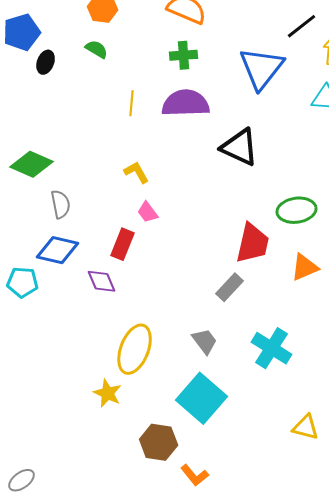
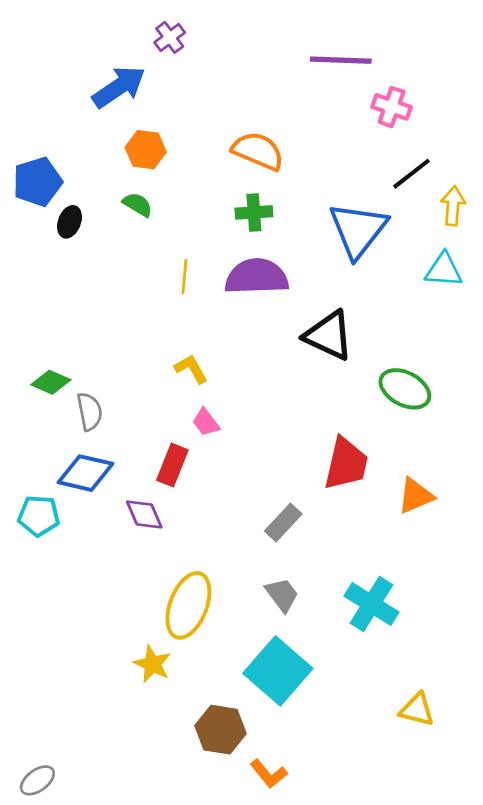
green diamond: (32, 164) -> (51, 382), moved, size x0.7
green ellipse: (297, 210) -> (405, 389), moved, turned 36
gray rectangle: (230, 287) -> (283, 522), moved

